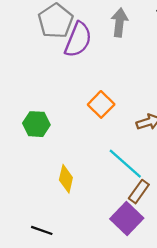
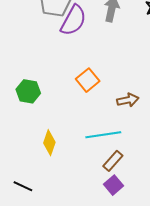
cyan line: (125, 164) -> (103, 135), turned -56
purple square: (127, 219) -> (113, 185), moved, size x0.7

